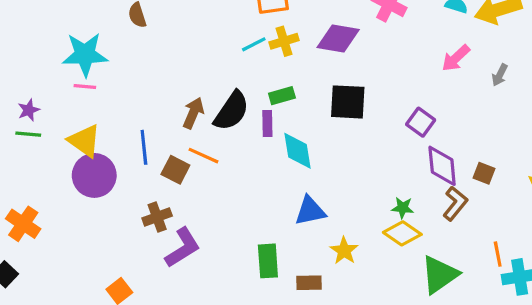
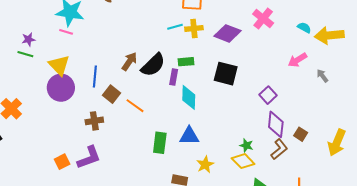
gray arrow: (500, 75) -> (322, 76), turned 104
orange line: (203, 156) -> (135, 106), moved
purple L-shape: (183, 248) -> (89, 158), moved
green rectangle: (268, 261) -> (160, 143), moved

